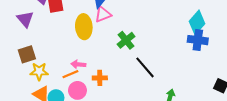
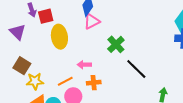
yellow ellipse: (84, 27) -> (59, 37), moved
brown square: (27, 54) -> (22, 66), turned -36
pink arrow: (78, 64) -> (84, 65), moved

